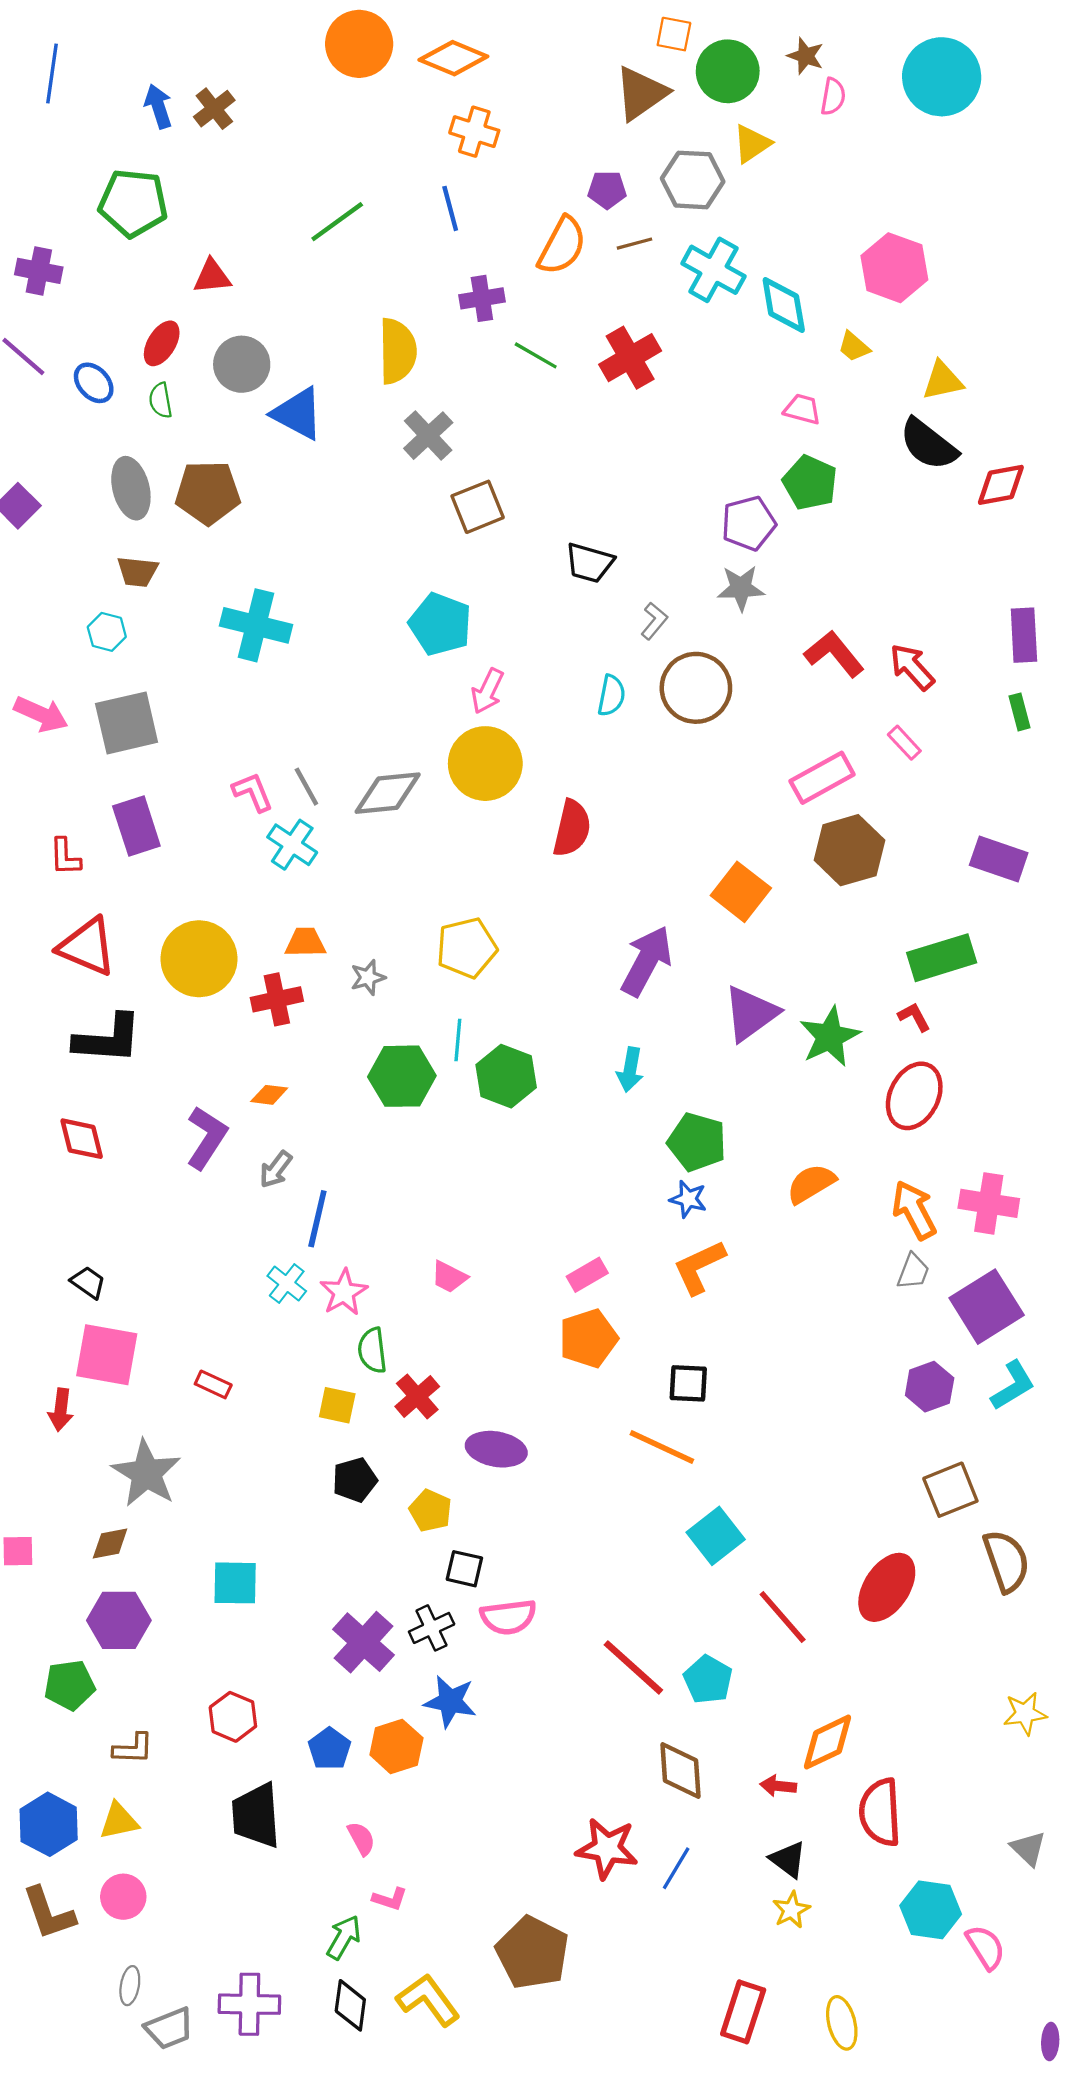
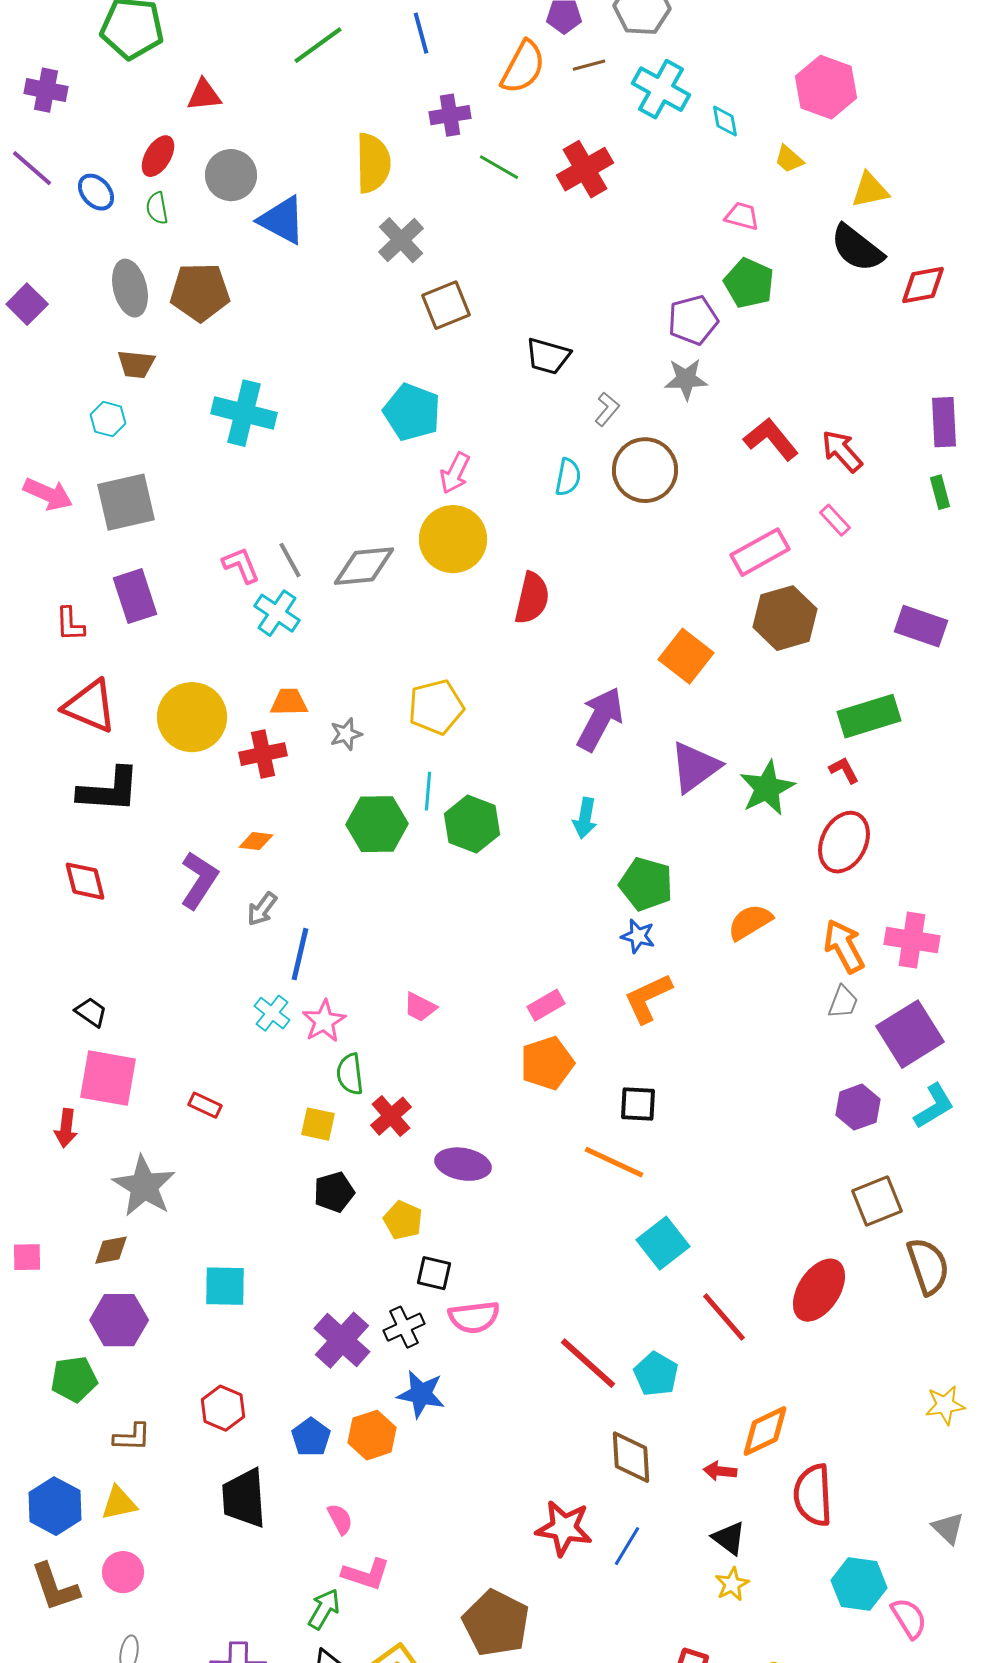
cyan diamond: (784, 305) -> (725, 121), size x0.6
pink L-shape: (390, 1899) -> (366, 1574), size x1.5

